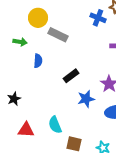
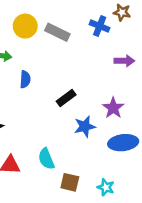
gray rectangle: (58, 35) -> (57, 32), moved

